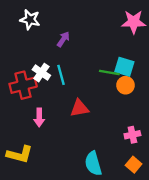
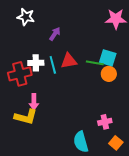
white cross: (41, 73) -> (36, 63), turned -35
red triangle: (79, 108) -> (69, 61), moved
pink cross: (132, 135) -> (105, 122), moved
yellow L-shape: (20, 154) -> (26, 117), moved

